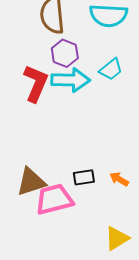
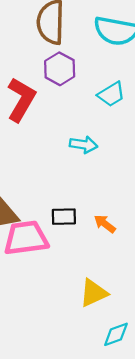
cyan arrow: (71, 80) -> (84, 145), moved, size x0.6

